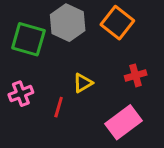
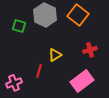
green square: (28, 39) -> (19, 26), size x0.6
pink cross: (21, 94) -> (14, 83), moved

